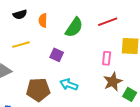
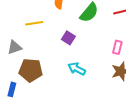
brown pentagon: (38, 90) -> (31, 70), moved

